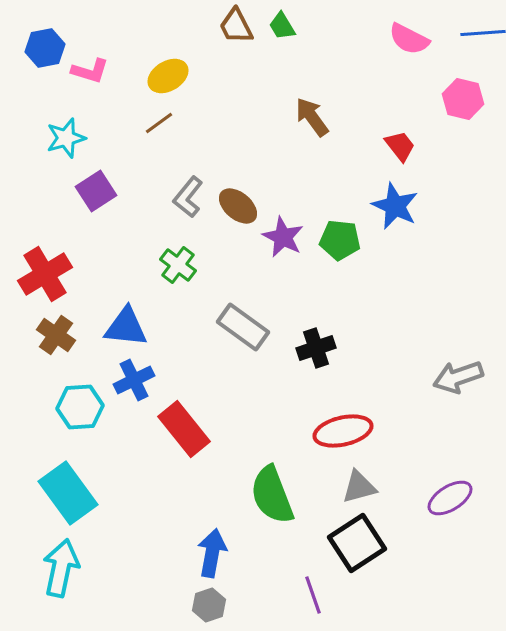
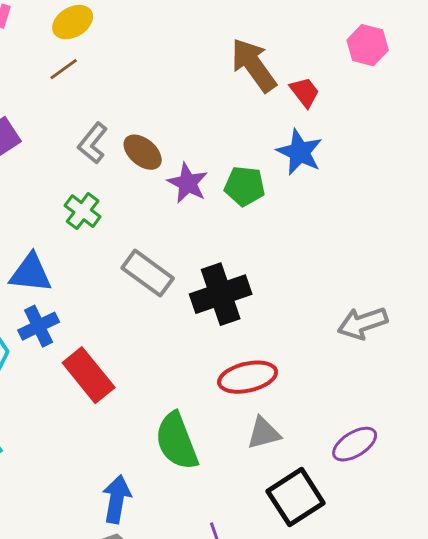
brown arrow: (312, 117) -> (254, 65), moved, size x1.4
black cross: (316, 348) -> (221, 294), size x1.5
black square: (357, 543) -> (296, 497), moved

